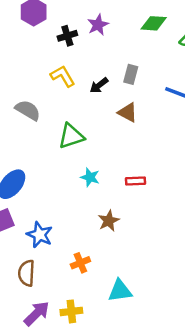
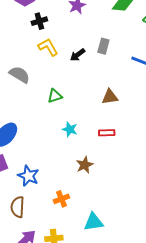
black cross: (67, 36) -> (39, 21), moved
brown triangle: (128, 112) -> (110, 97), moved, turned -36
green triangle: (71, 136) -> (55, 96), size x0.7

